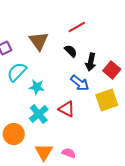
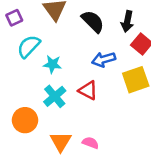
black semicircle: (71, 51) -> (93, 21), size x1.5
black arrow: (91, 62) -> (127, 21), moved
blue arrow: (80, 83) -> (104, 59), turned 126

